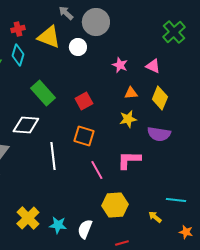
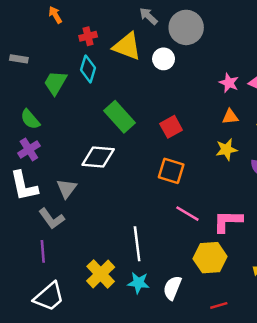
pink star: (120, 65) -> (229, 83), moved
white line: (53, 156) -> (137, 244), moved
pink L-shape: (129, 160) -> (228, 221), moved
pink line: (97, 170) -> (187, 214), turned -30

